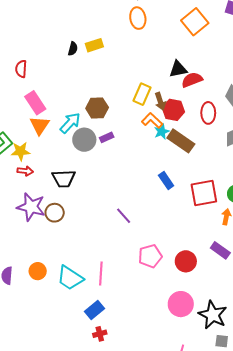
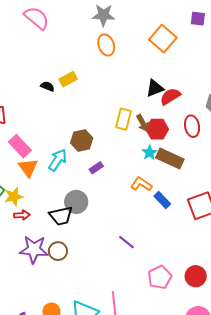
black semicircle: (73, 49) -> (47, 86), turned -72
orange L-shape: (152, 120) -> (141, 184), moved
gray circle: (84, 140) -> (76, 202), moved

